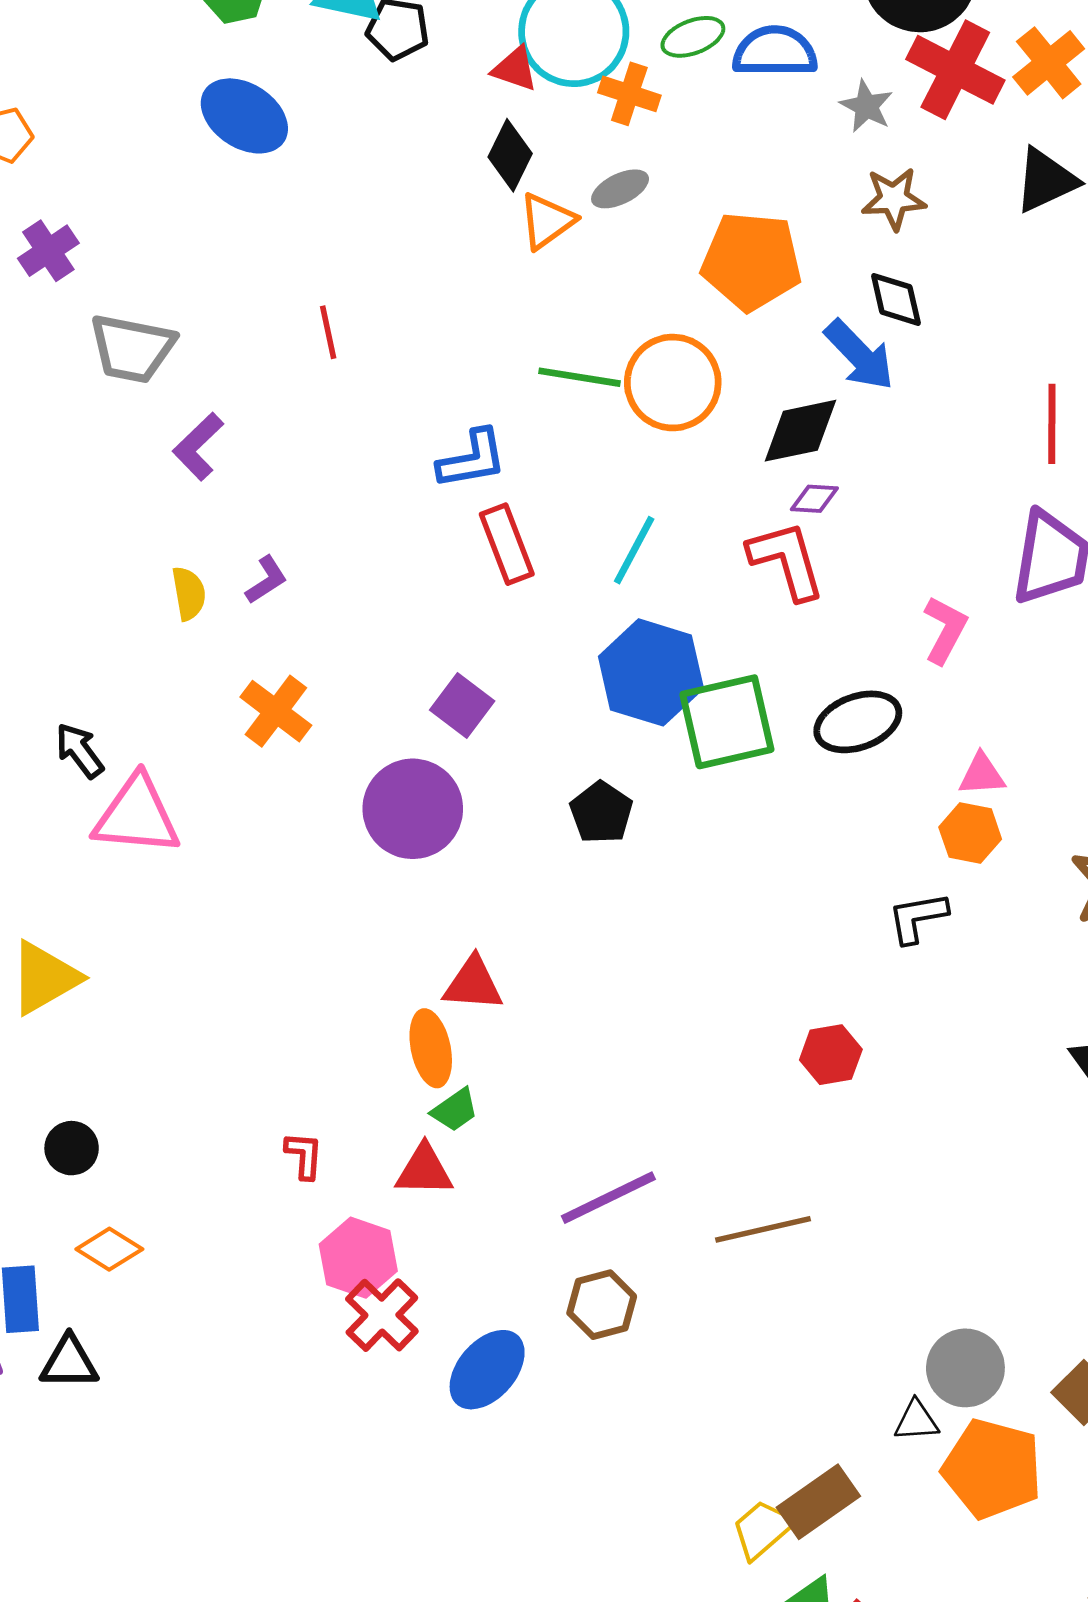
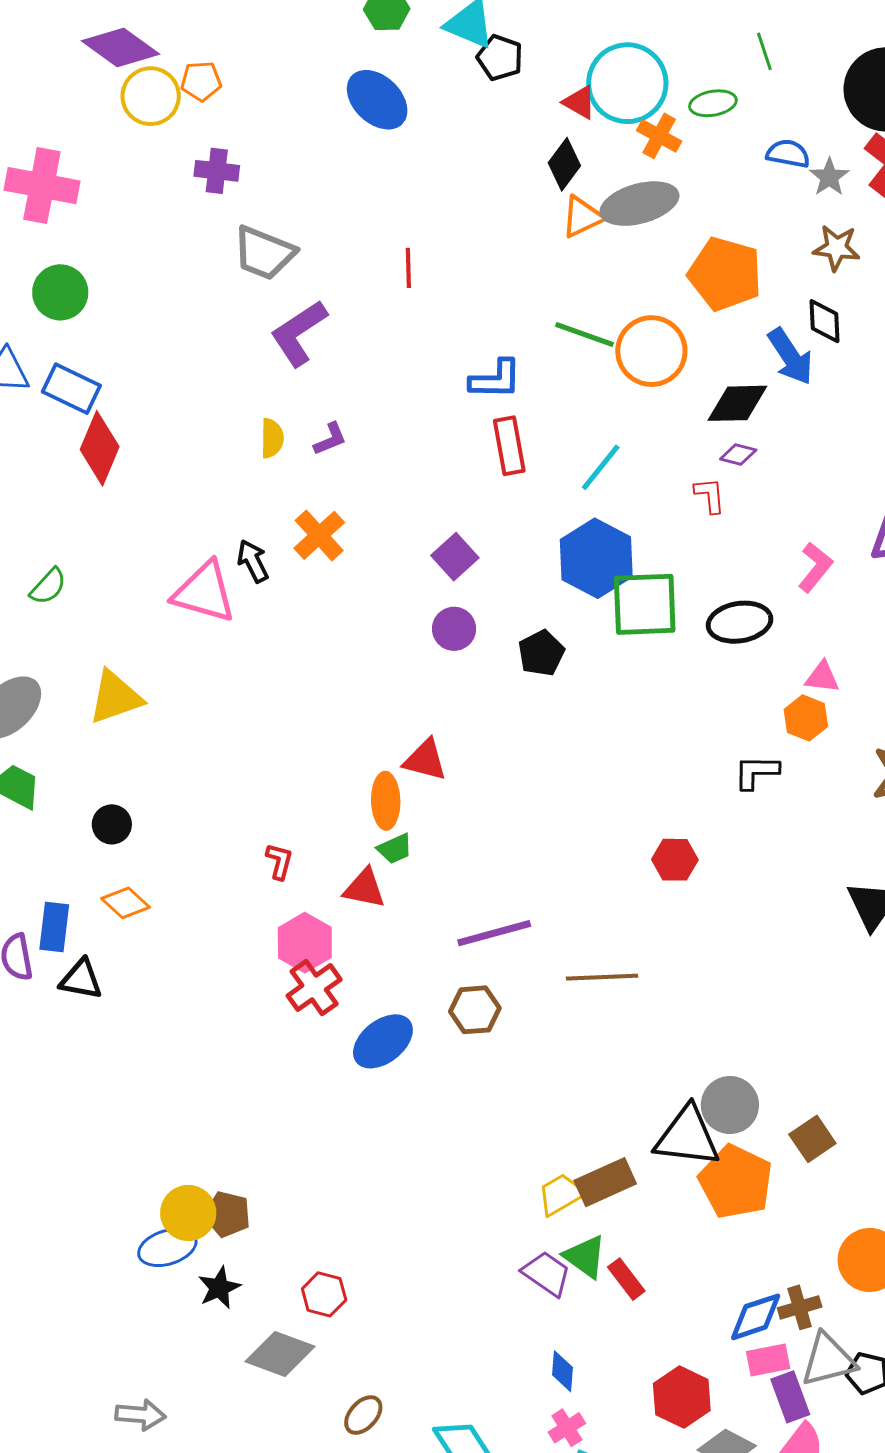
blue semicircle: (775, 52) -> (788, 154), moved, size x0.7
gray ellipse: (620, 189) -> (639, 204), size x1.8
purple cross: (48, 251) -> (217, 171), turned 30
purple L-shape: (198, 447) -> (299, 333), size x1.4
red L-shape: (787, 560) -> (710, 495), size x0.6
black arrow: (80, 751) -> (253, 561), moved
purple circle: (413, 809) -> (454, 629), moved, size x0.6
black triangle: (916, 1421) -> (687, 1137), size x2.0

